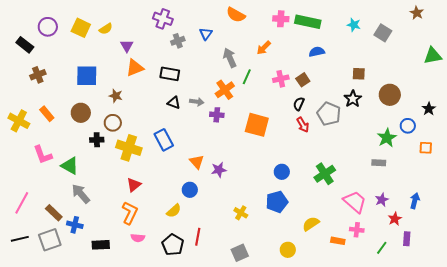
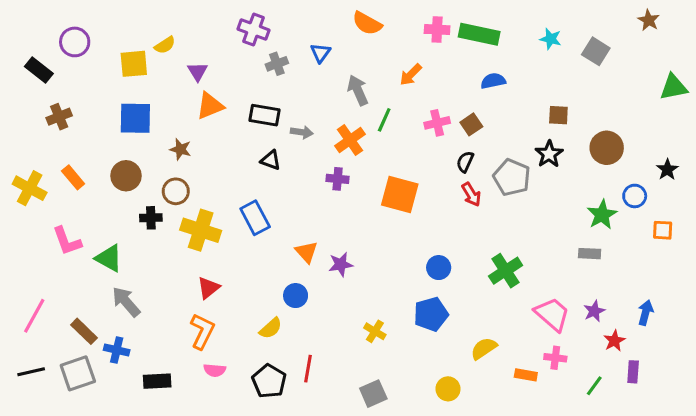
yellow square: (81, 28) -> (134, 64), moved, turned -30
gray arrow: (197, 102) -> (302, 132), moved

